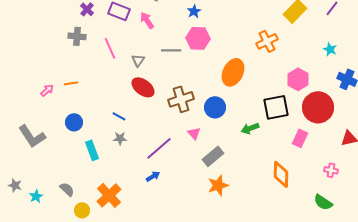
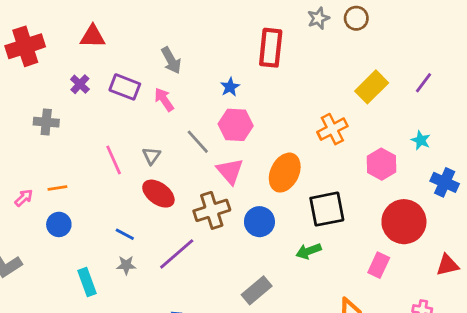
gray cross: (77, 36) -> (46, 122), moved
pink line: (110, 48) -> (114, 160), moved
gray line: (171, 50) -> (198, 142), turned 48
pink hexagon: (298, 79) -> (382, 164), moved
black square: (276, 107) -> (327, 209), moved
blue circle: (74, 122) -> (59, 224), moved
pink triangle: (194, 133) -> (230, 171), moved, size x1.5
purple line: (159, 148) -> (177, 254), moved

